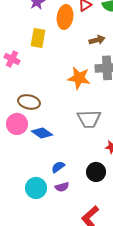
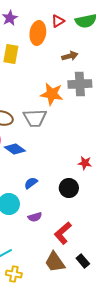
gray trapezoid: (89, 119) -> (35, 118), moved
purple semicircle: (62, 187) -> (35, 217), moved

